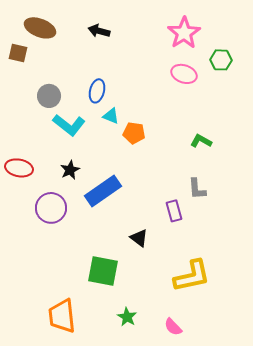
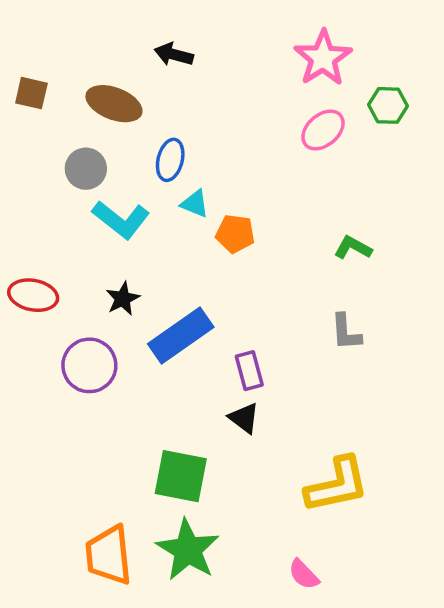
brown ellipse: (40, 28) -> (114, 104), moved
pink ellipse: (184, 74) -> (323, 130), turned -60
purple rectangle: (174, 211) -> (249, 371), moved
green star: (127, 317) -> (188, 550), moved, size x1.8

